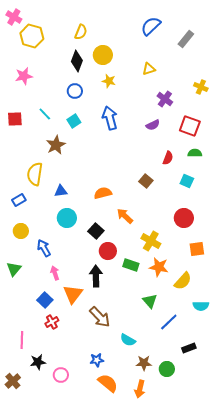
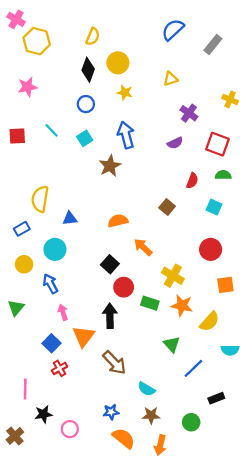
brown star: (56, 145) -> (110, 166), moved
cyan circle: (67, 218) -> (55, 249), moved
brown star: (144, 363) -> (151, 415), moved

